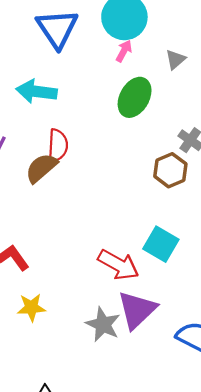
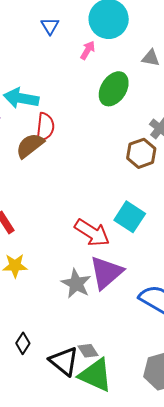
blue triangle: (57, 29) -> (50, 26), size x0.5
pink arrow: (124, 51) -> (88, 50), moved
gray triangle: (175, 59) -> (151, 58), turned 48
cyan arrow: (37, 91) -> (21, 98), moved

